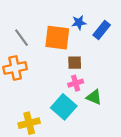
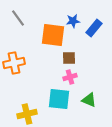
gray line: (22, 38) -> (18, 18), moved
green triangle: (94, 97) -> (89, 100), moved
cyan square: (64, 107) -> (59, 99), turned -35

